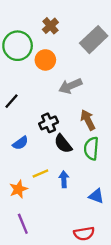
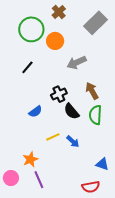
black line: (12, 101) -> (27, 67), moved
blue arrow: (64, 179) -> (73, 141), turned 136
orange star: (18, 189) -> (30, 159), moved
blue triangle: (96, 196) -> (102, 164), moved

